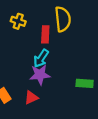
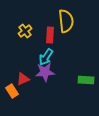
yellow cross: (18, 21) -> (25, 31), moved, turned 32
red triangle: (31, 98) -> (23, 79), moved

